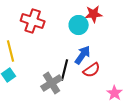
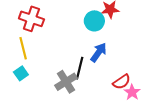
red cross: (33, 21) -> (31, 19), moved
red semicircle: (92, 70) -> (122, 82), moved

